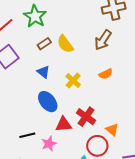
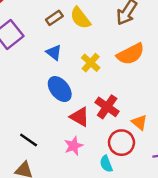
orange semicircle: (106, 74) -> (131, 54), size x1.6
red triangle: (64, 124) -> (80, 117), turned 36
black line: (27, 135) -> (29, 140), moved, turned 49
pink star: (49, 144) -> (74, 146), moved

